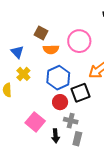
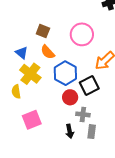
orange semicircle: (51, 49) -> (48, 52), moved, turned 56
yellow cross: (23, 74) -> (30, 74), size x1.5
pink square: (35, 122) -> (32, 120), moved, turned 36

